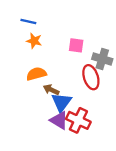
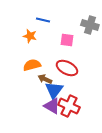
blue line: (28, 22) -> (43, 20), moved
gray cross: (102, 59) -> (90, 25), moved
red ellipse: (91, 77) -> (67, 68), moved, turned -45

